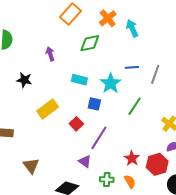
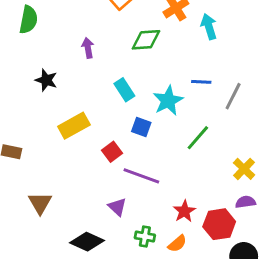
cyan rectangle: (79, 80) -> (124, 90), turned 35
purple line: (99, 138) -> (141, 176), turned 70
orange semicircle: (130, 182) -> (177, 244), turned 72

